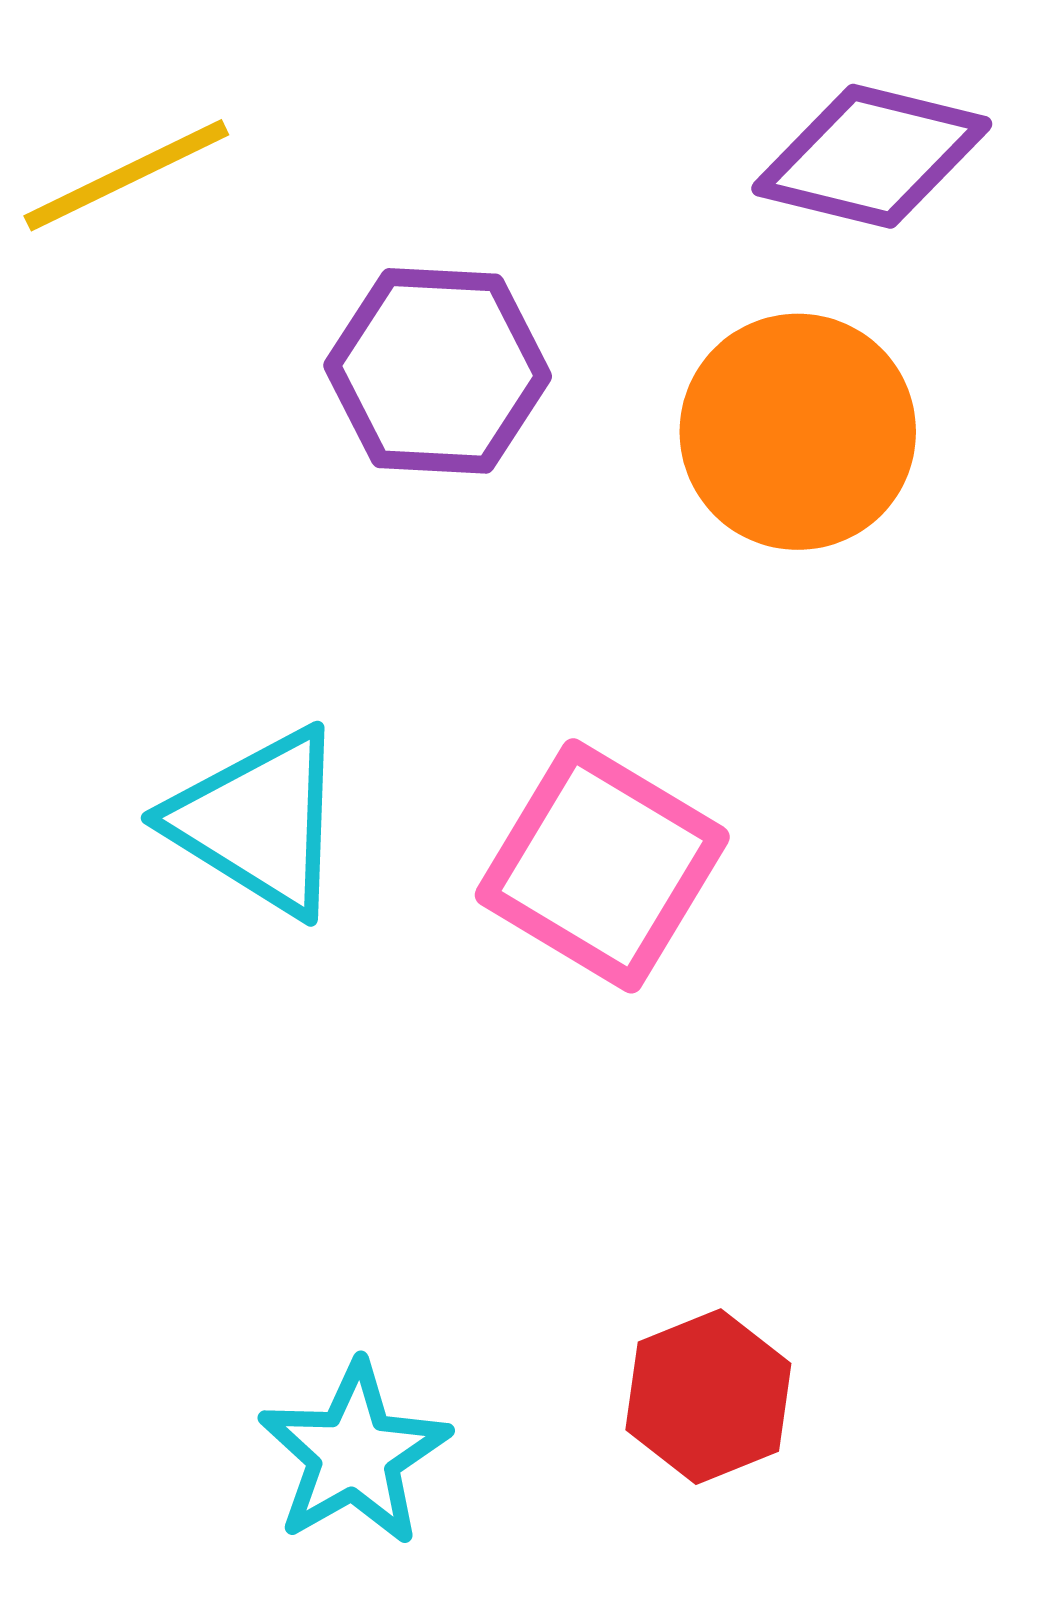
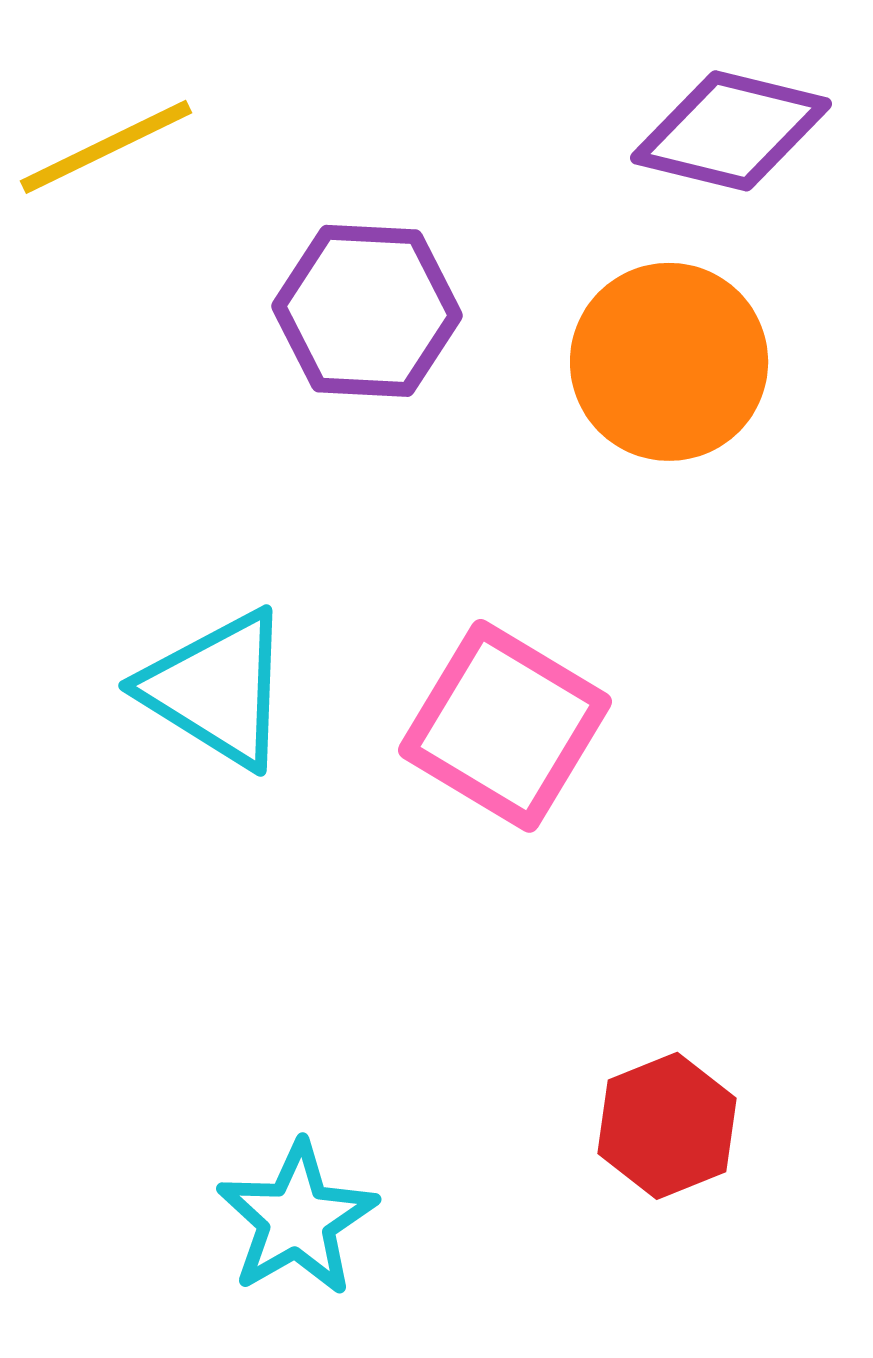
red hexagon: (708, 1397) -> (667, 1126), moved

